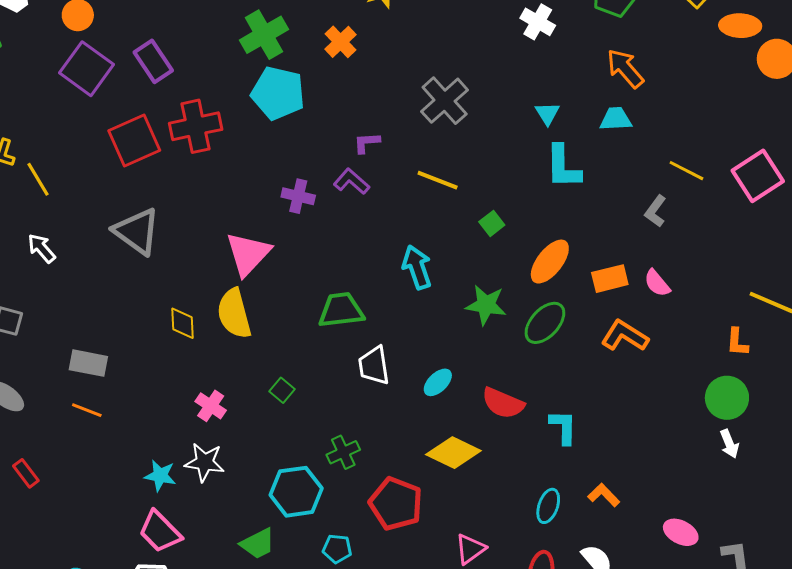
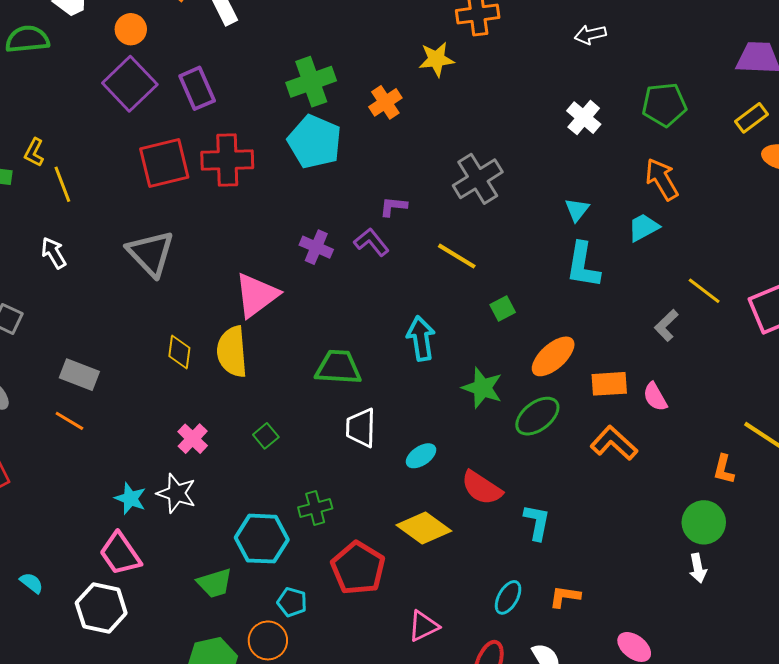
cyan trapezoid: (616, 119) -> (643, 227), turned -36
orange L-shape: (604, 495) -> (565, 597), turned -48

